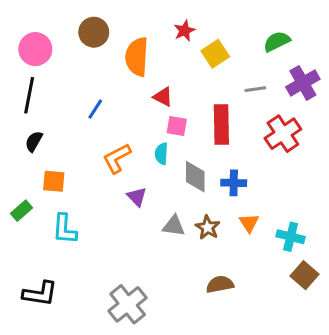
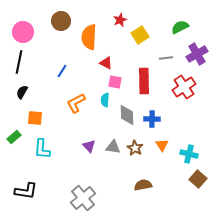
purple triangle: (137, 197) -> (89, 146), moved

